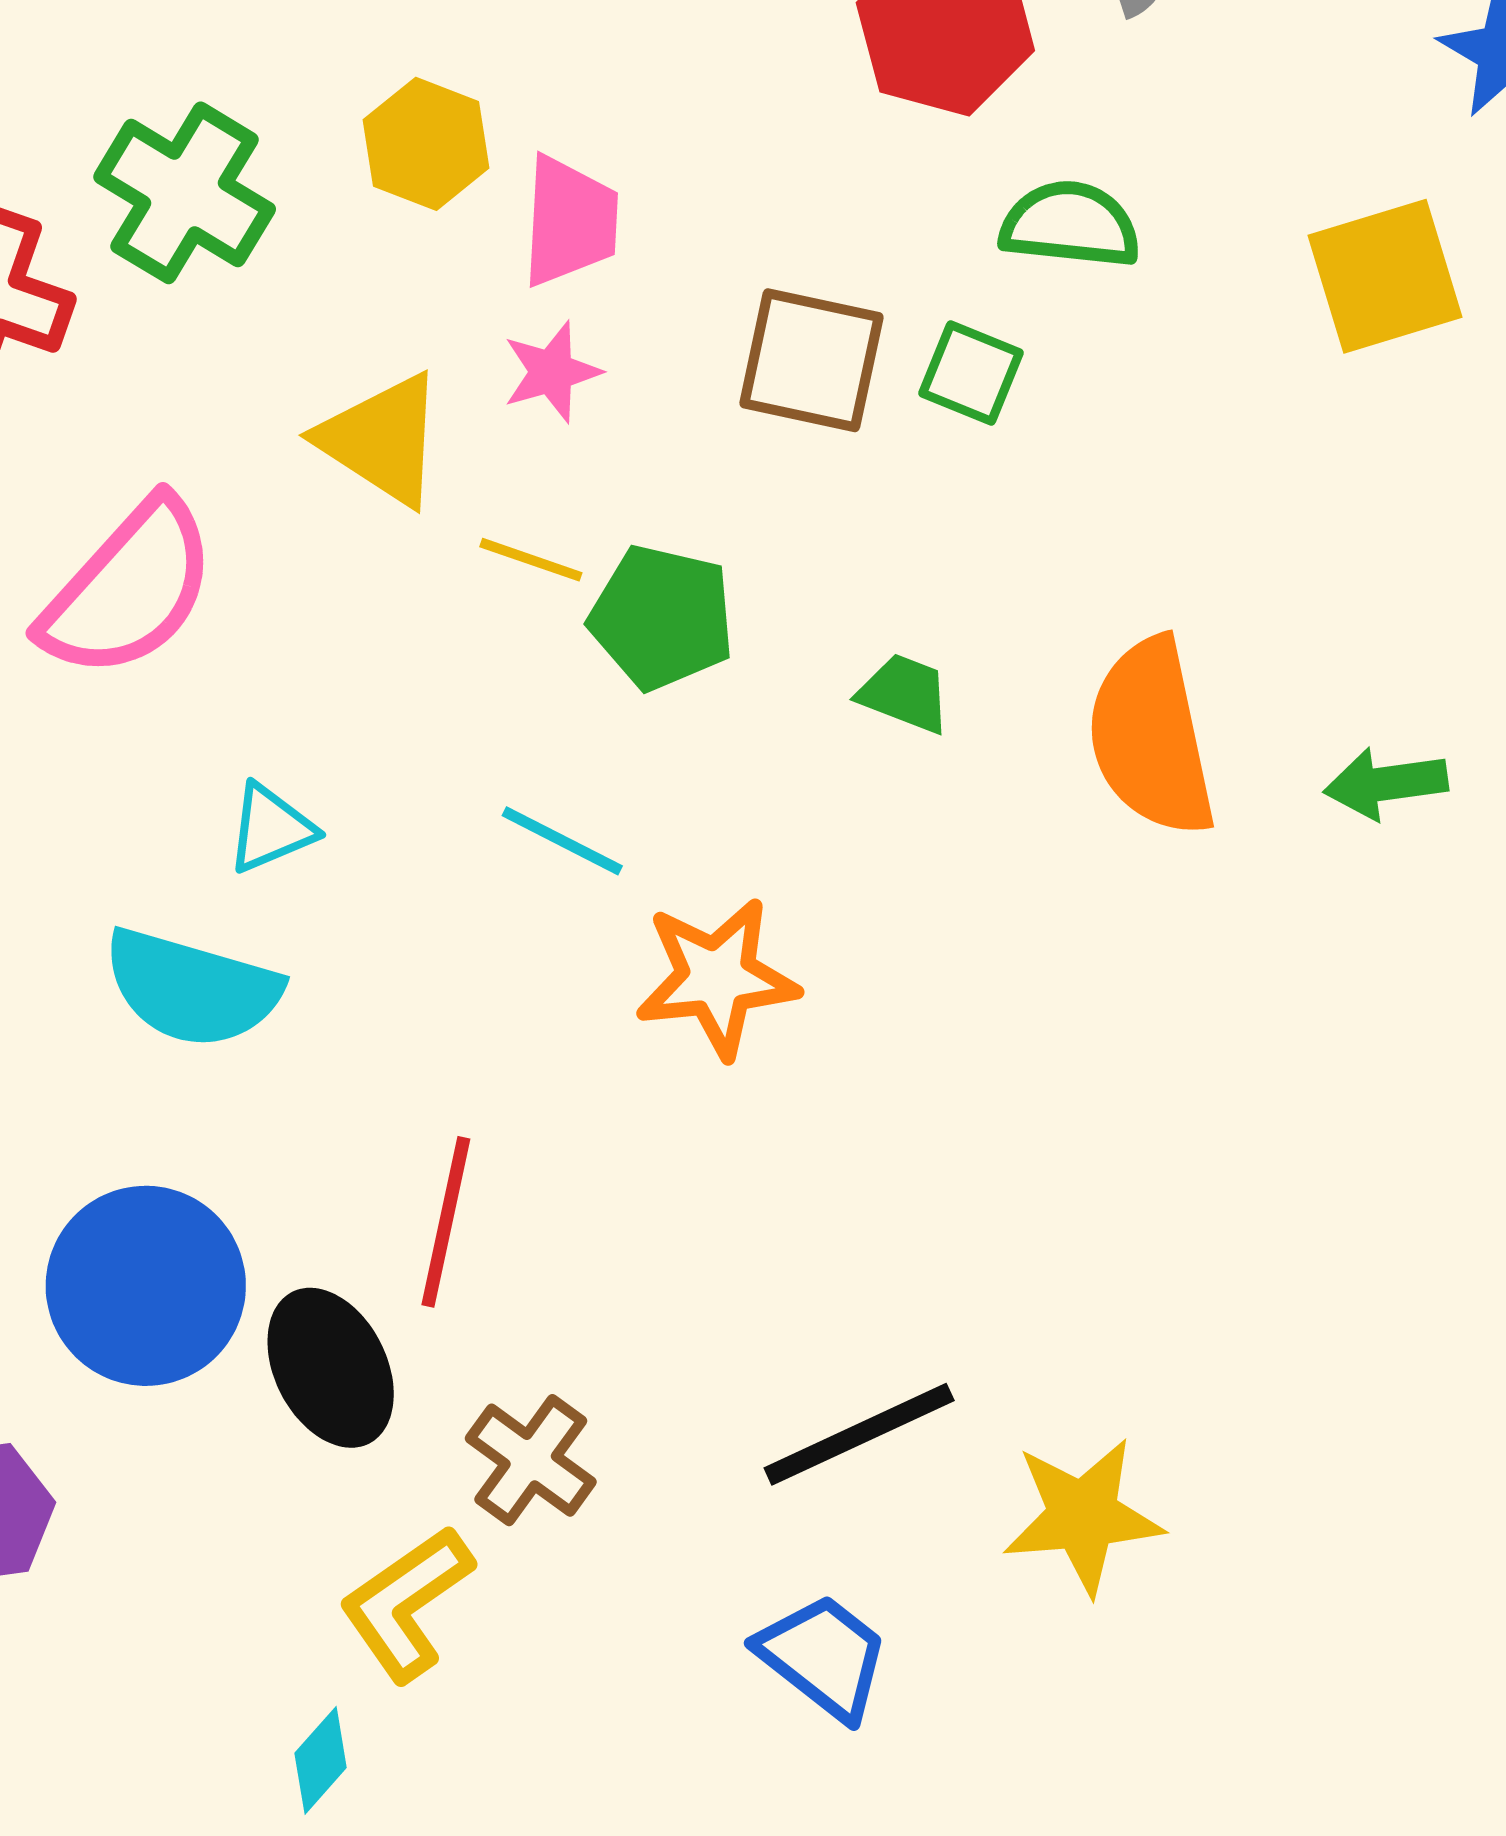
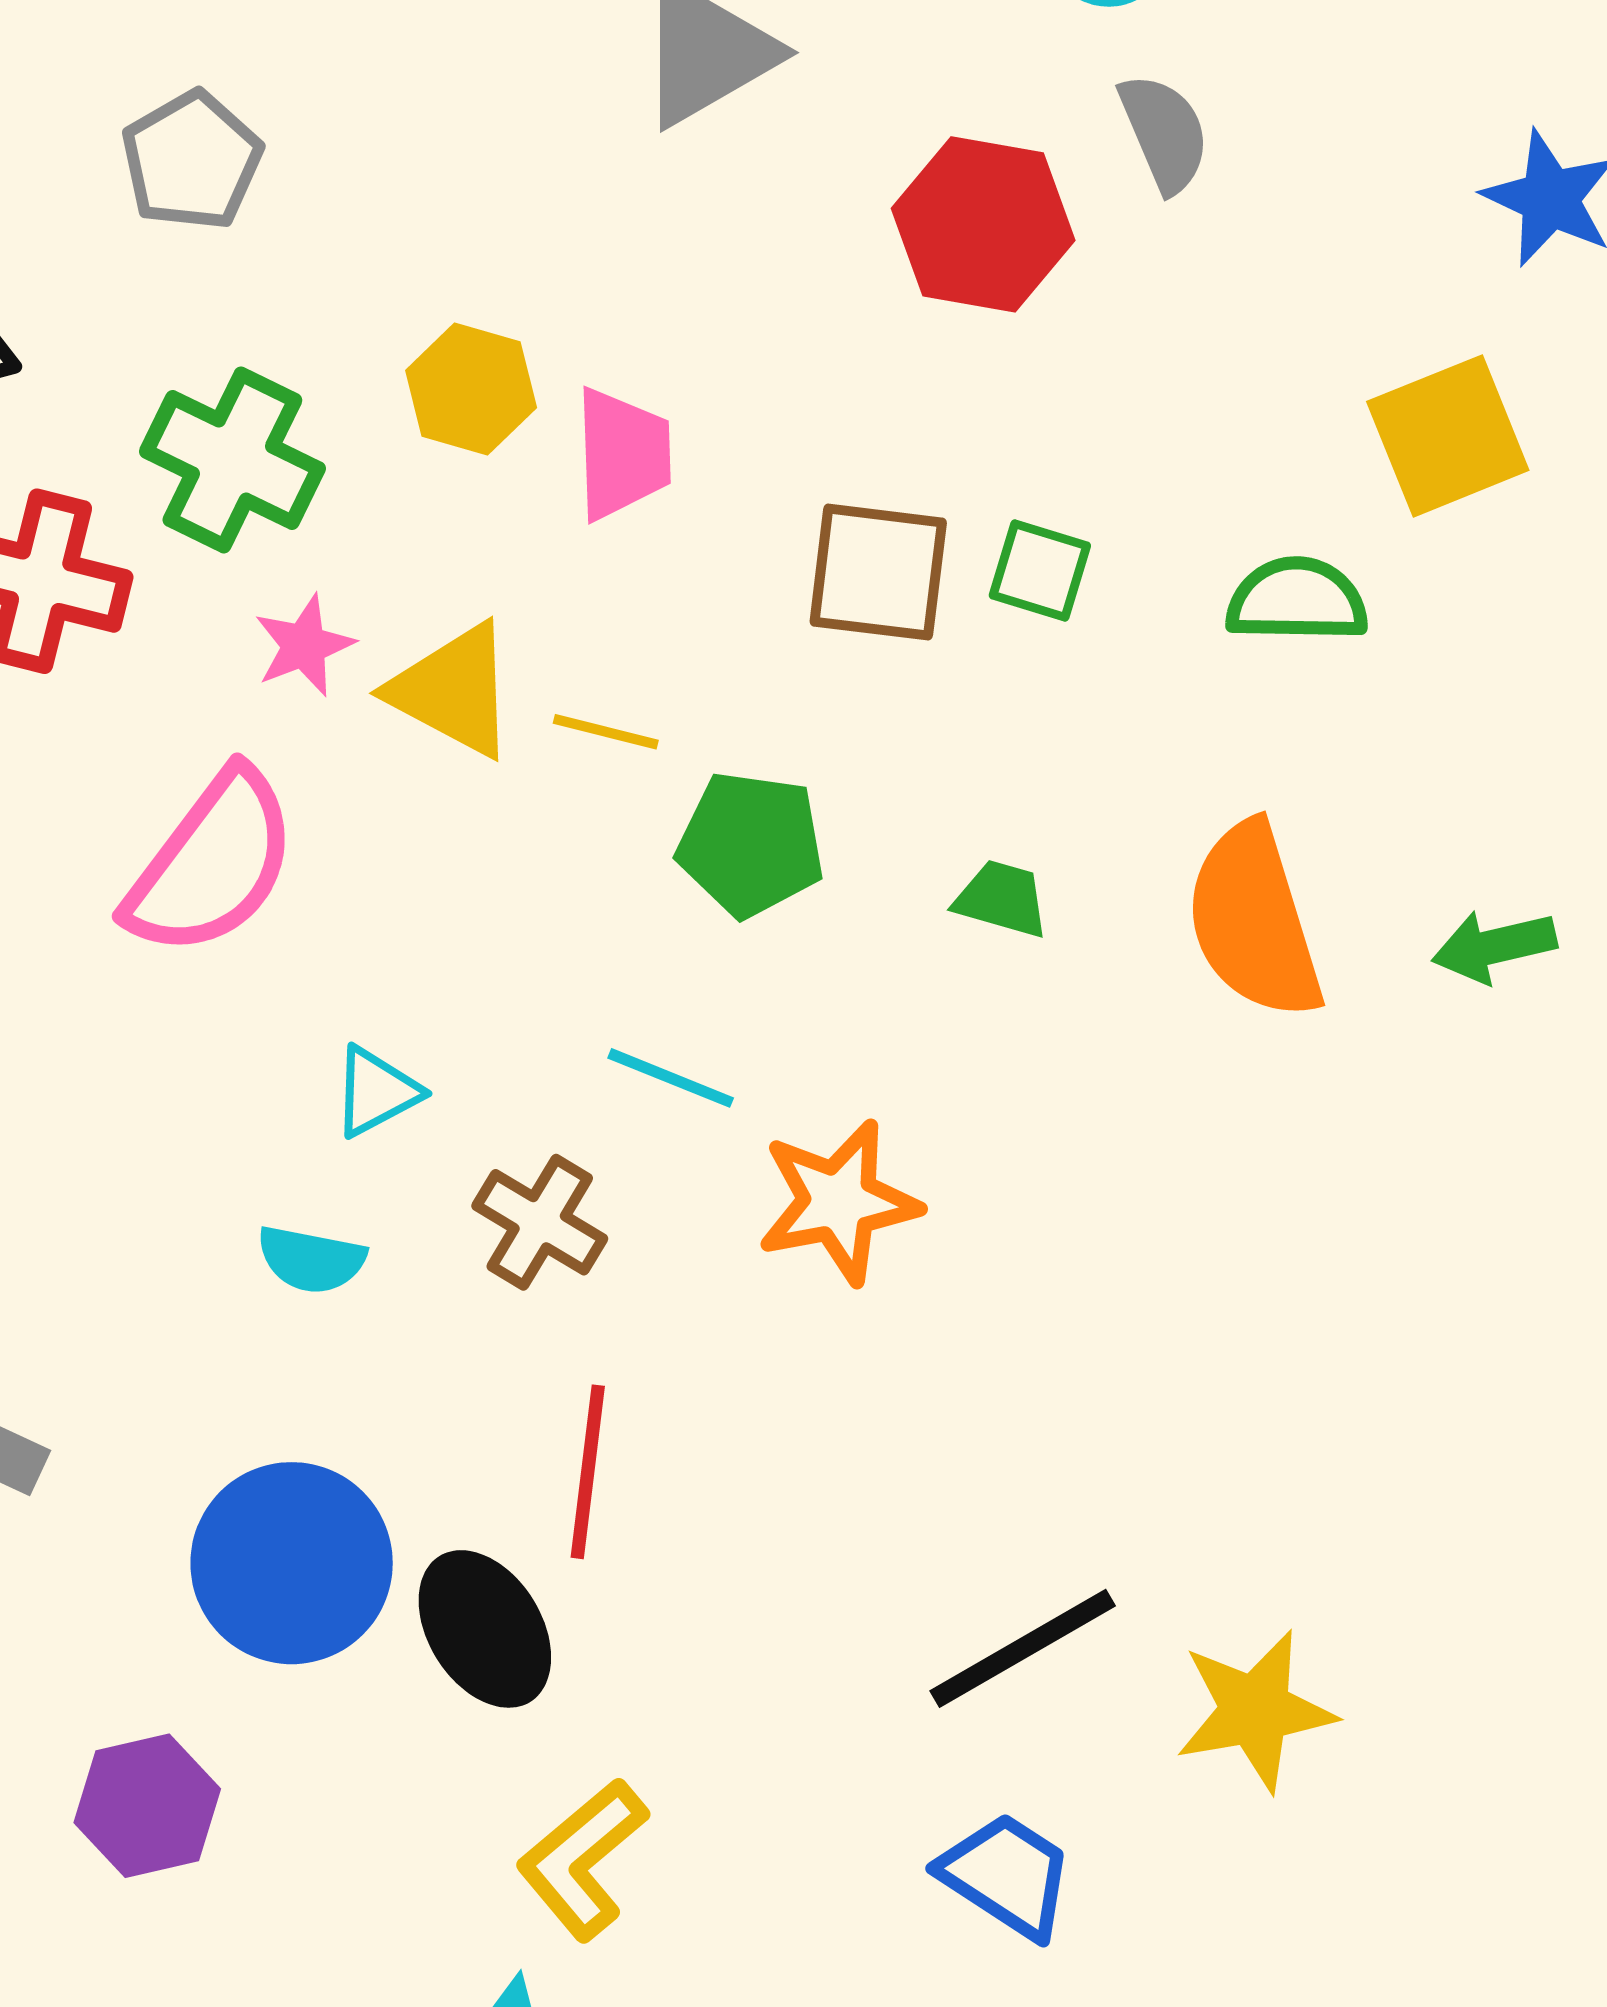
green semicircle: (1070, 225) -> (1297, 600), moved
pink star: (552, 372) -> (304, 646), moved
yellow line: (531, 560) -> (606, 732), moved
cyan semicircle: (192, 988) -> (311, 1259), size x0.6
brown cross: (531, 1460) -> (540, 1222), moved

